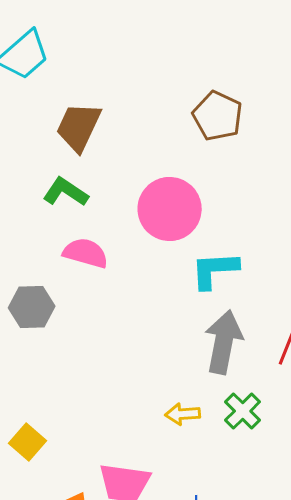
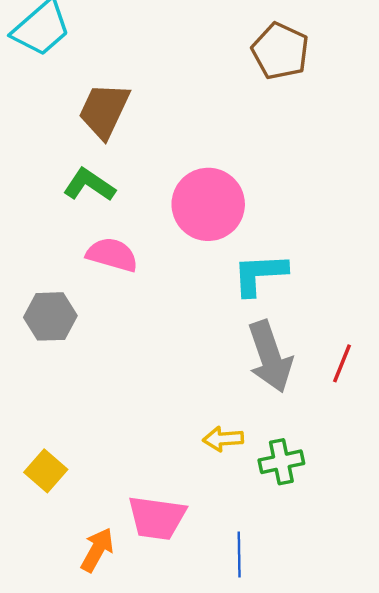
brown pentagon: (218, 116) -> (280, 51), moved
gray arrow: (224, 342) -> (270, 357), turned 150
green cross: (243, 411) -> (281, 462), moved, turned 33

